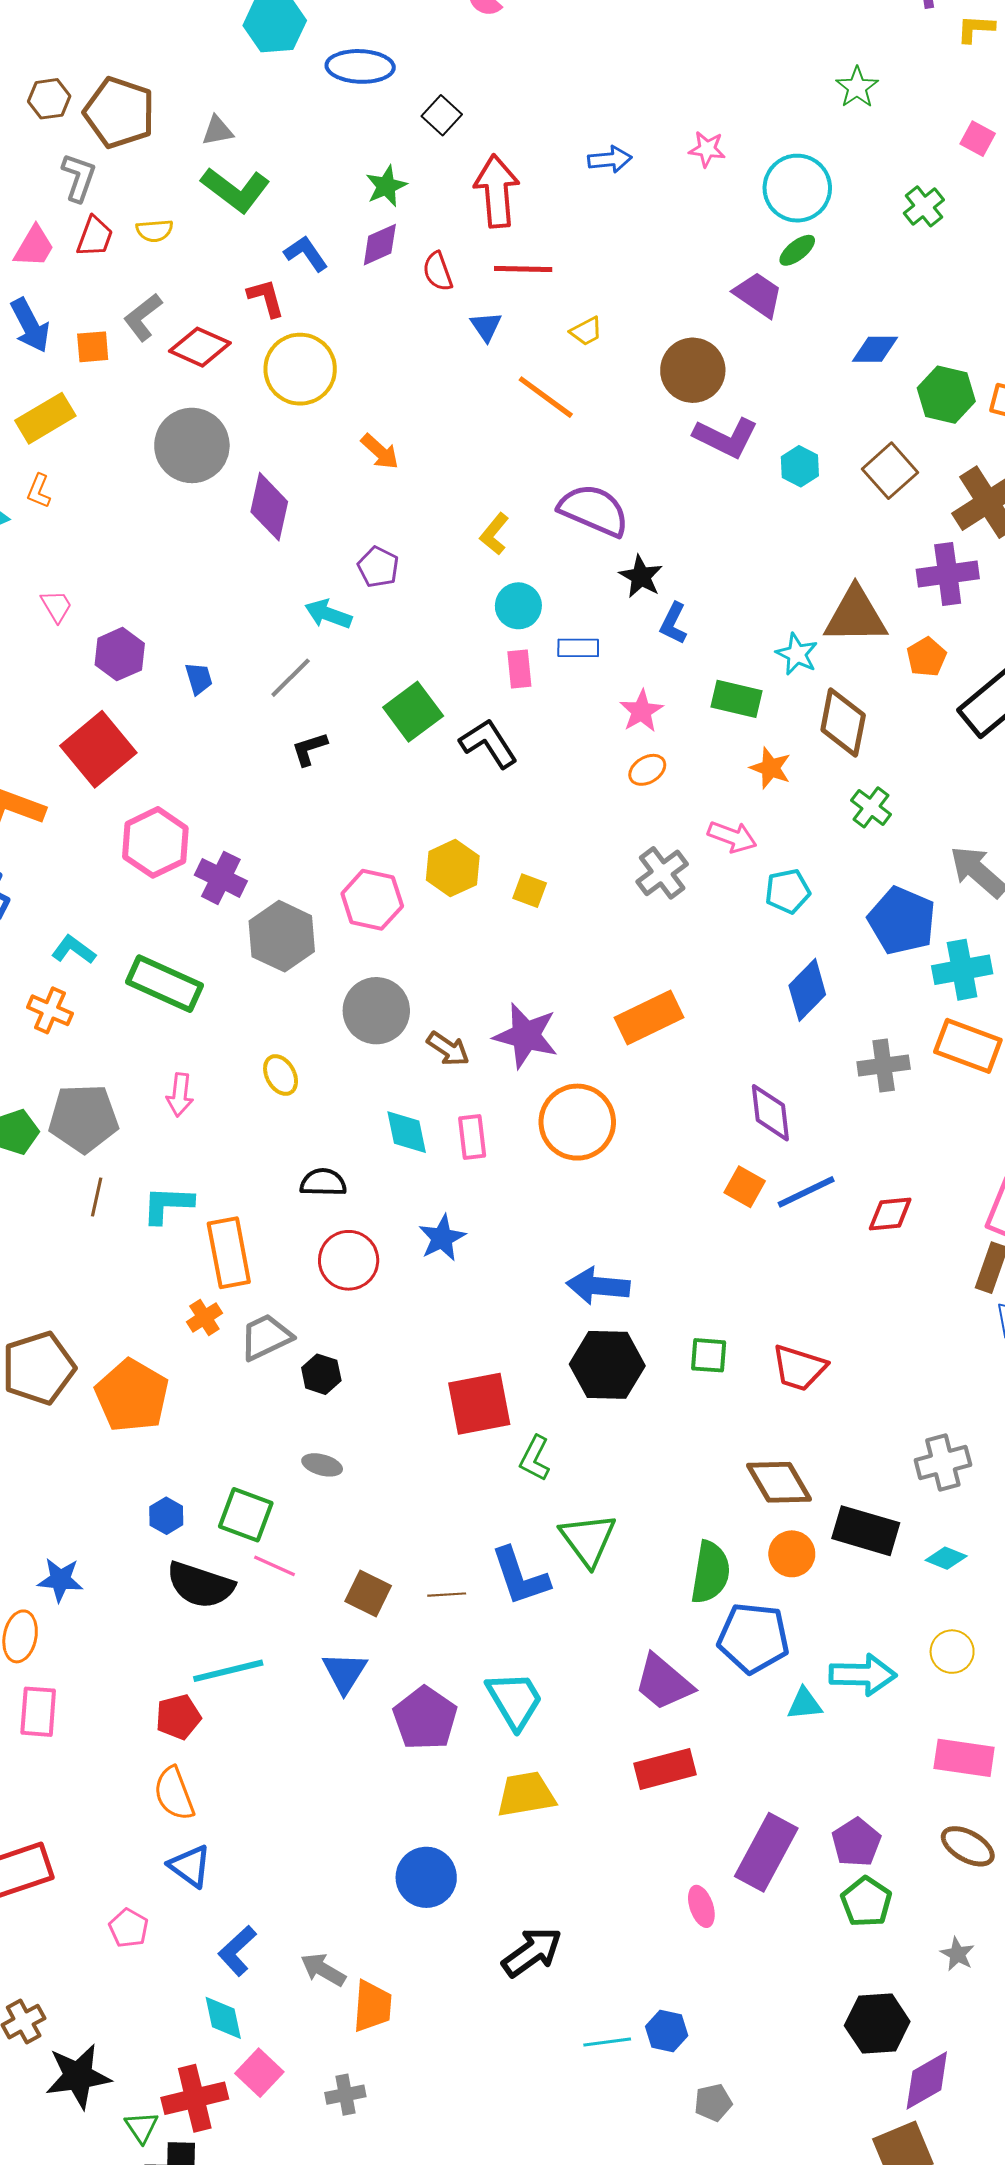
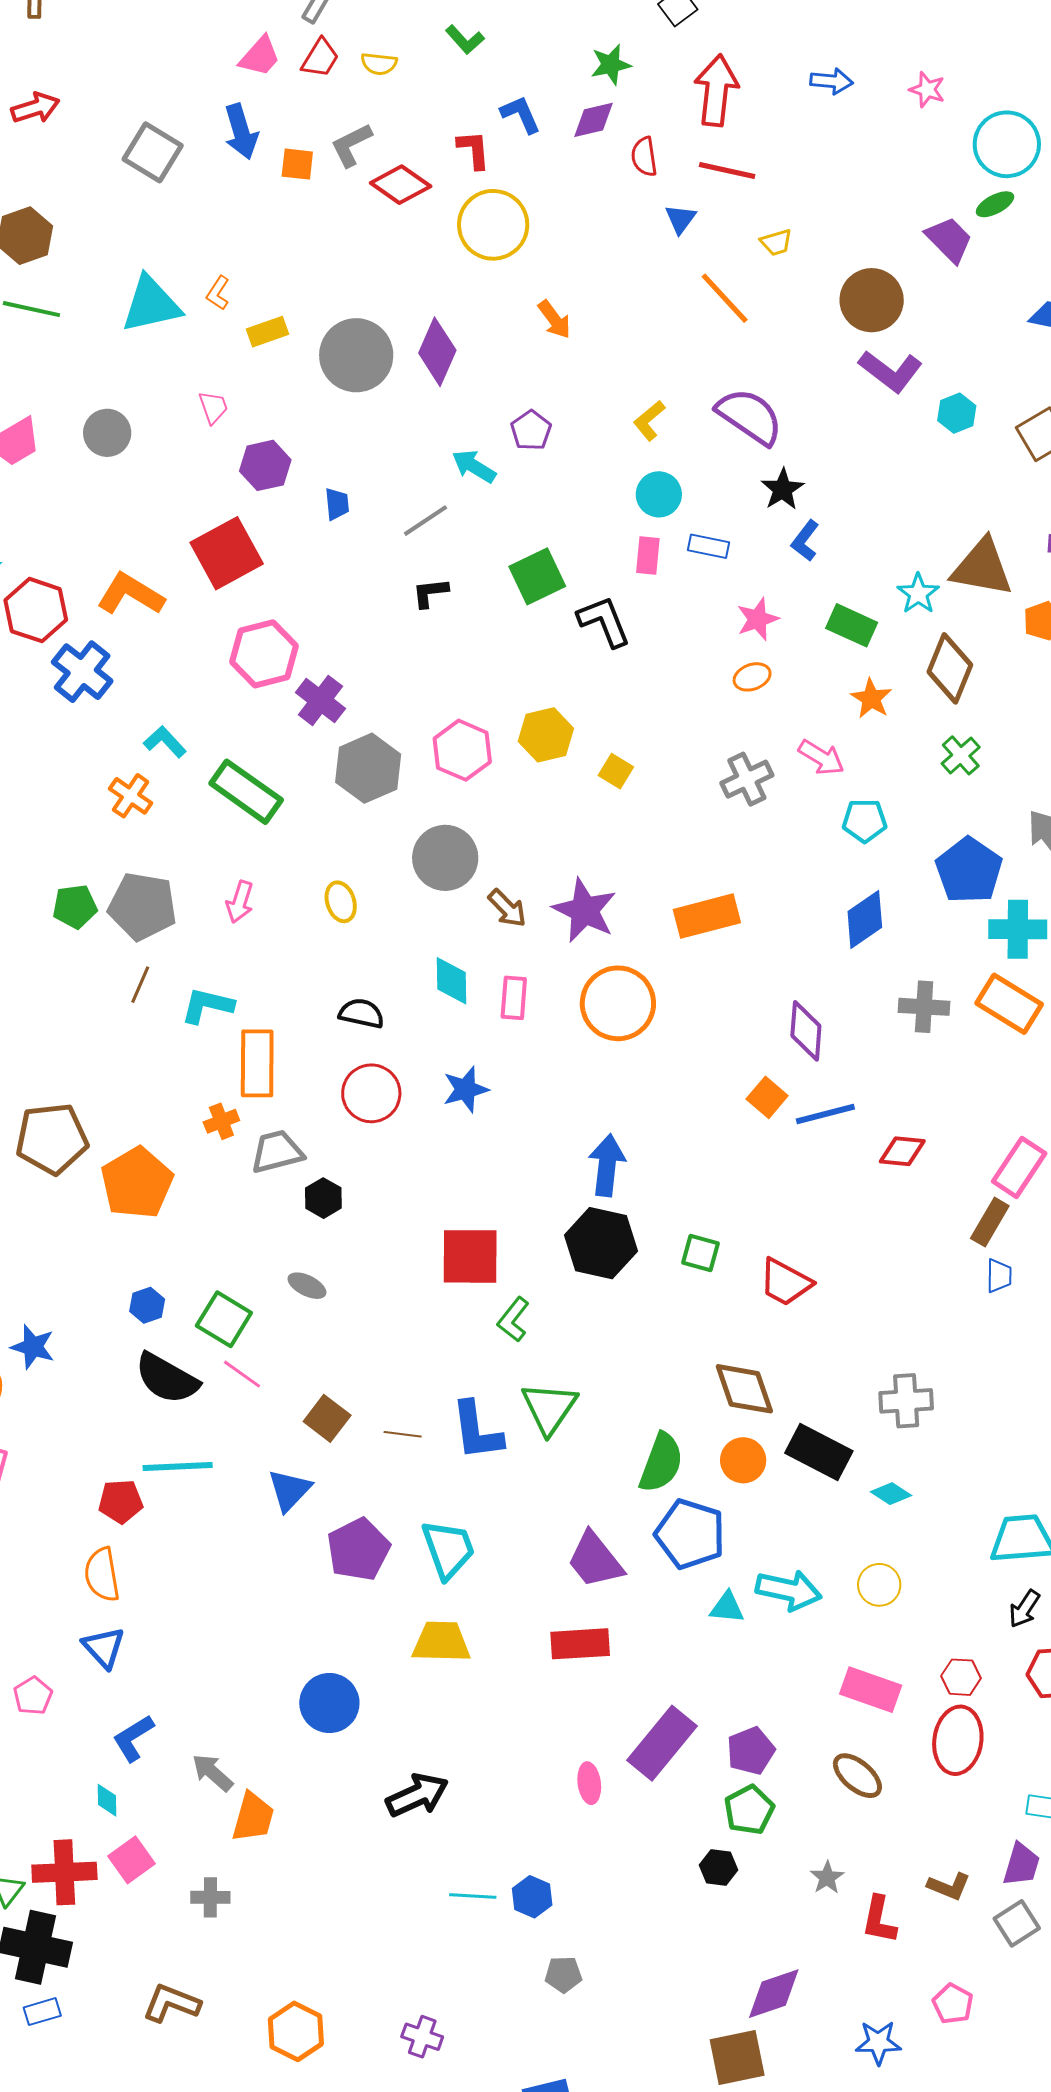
green L-shape: (236, 190) -> (465, 40), size x0.6
yellow rectangle: (45, 418) -> (268, 332), moved, size x0.7
gray circle: (192, 445) -> (356, 355), moved
blue arrow: (598, 1286) -> (607, 1165), turned 80
cyan diamond: (223, 2018) -> (107, 1800), size x0.7
black hexagon: (877, 2024) -> (718, 1867), moved, size x0.6

